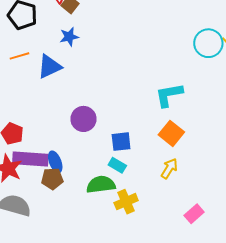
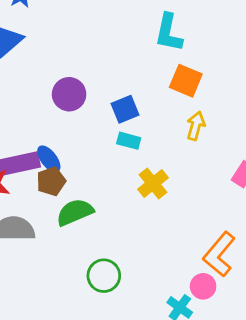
cyan L-shape: (169, 95) -> (169, 33), turned -52
green semicircle: (101, 184) -> (75, 212), moved

